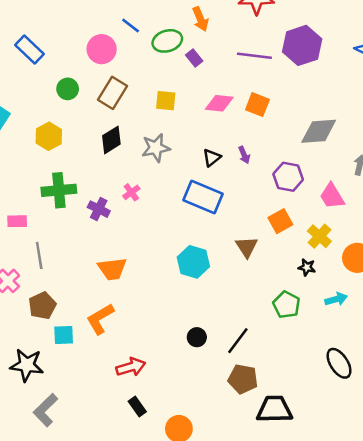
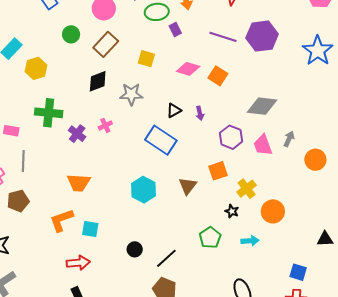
yellow hexagon: (49, 136) -> (36, 68), moved
pink trapezoid: (332, 196) -> (263, 145), moved
cyan square: (64, 335) -> (90, 229), moved

